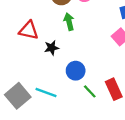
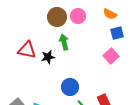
black star: (52, 48) -> (48, 57), moved

